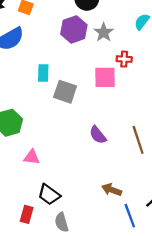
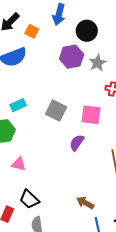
cyan rectangle: (43, 73) -> (18, 105), moved, turned 56
pink square: (105, 77) -> (91, 115), moved
purple semicircle: (98, 135) -> (77, 143), moved, turned 66

